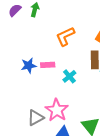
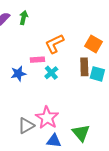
pink rectangle: (48, 65) -> (37, 60), moved
cyan cross: (69, 76) -> (51, 73), moved

